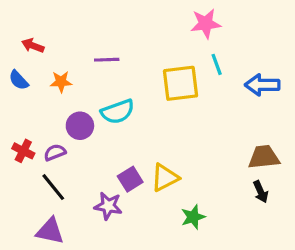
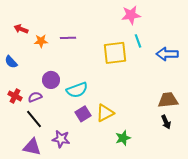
blue semicircle: (19, 80) -> (11, 62), moved
orange star: (61, 82) -> (41, 41), moved
cyan semicircle: (118, 112) -> (77, 90), moved
purple star: (108, 206) -> (61, 139), moved

